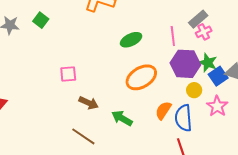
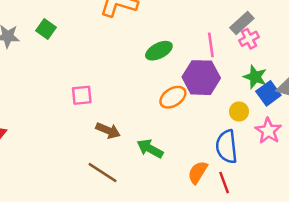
purple hexagon: (185, 64) -> (201, 78), moved
orange ellipse: (141, 77) -> (173, 97), size x0.7
orange semicircle: (163, 110) -> (198, 172), moved

